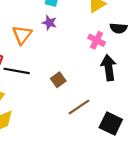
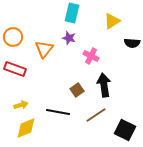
pink cross: (97, 40) -> (91, 56), moved
black arrow: (109, 68) -> (104, 85), moved
black line: (17, 71) -> (58, 112), moved

